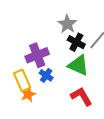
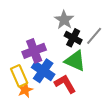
blue cross: (46, 75) -> (43, 71), size x1.6
red L-shape: (81, 96) -> (65, 84), moved

